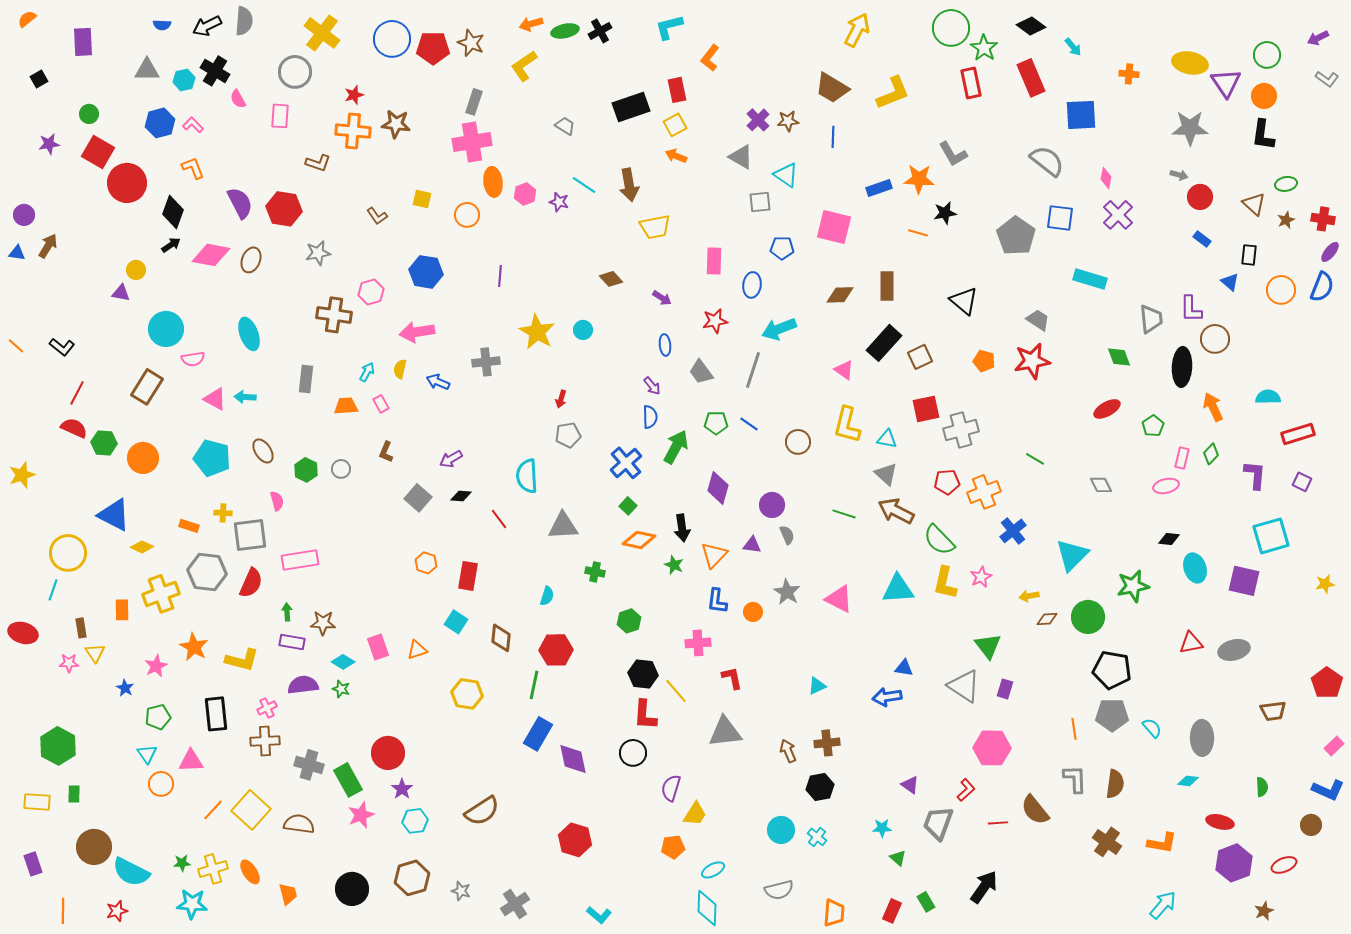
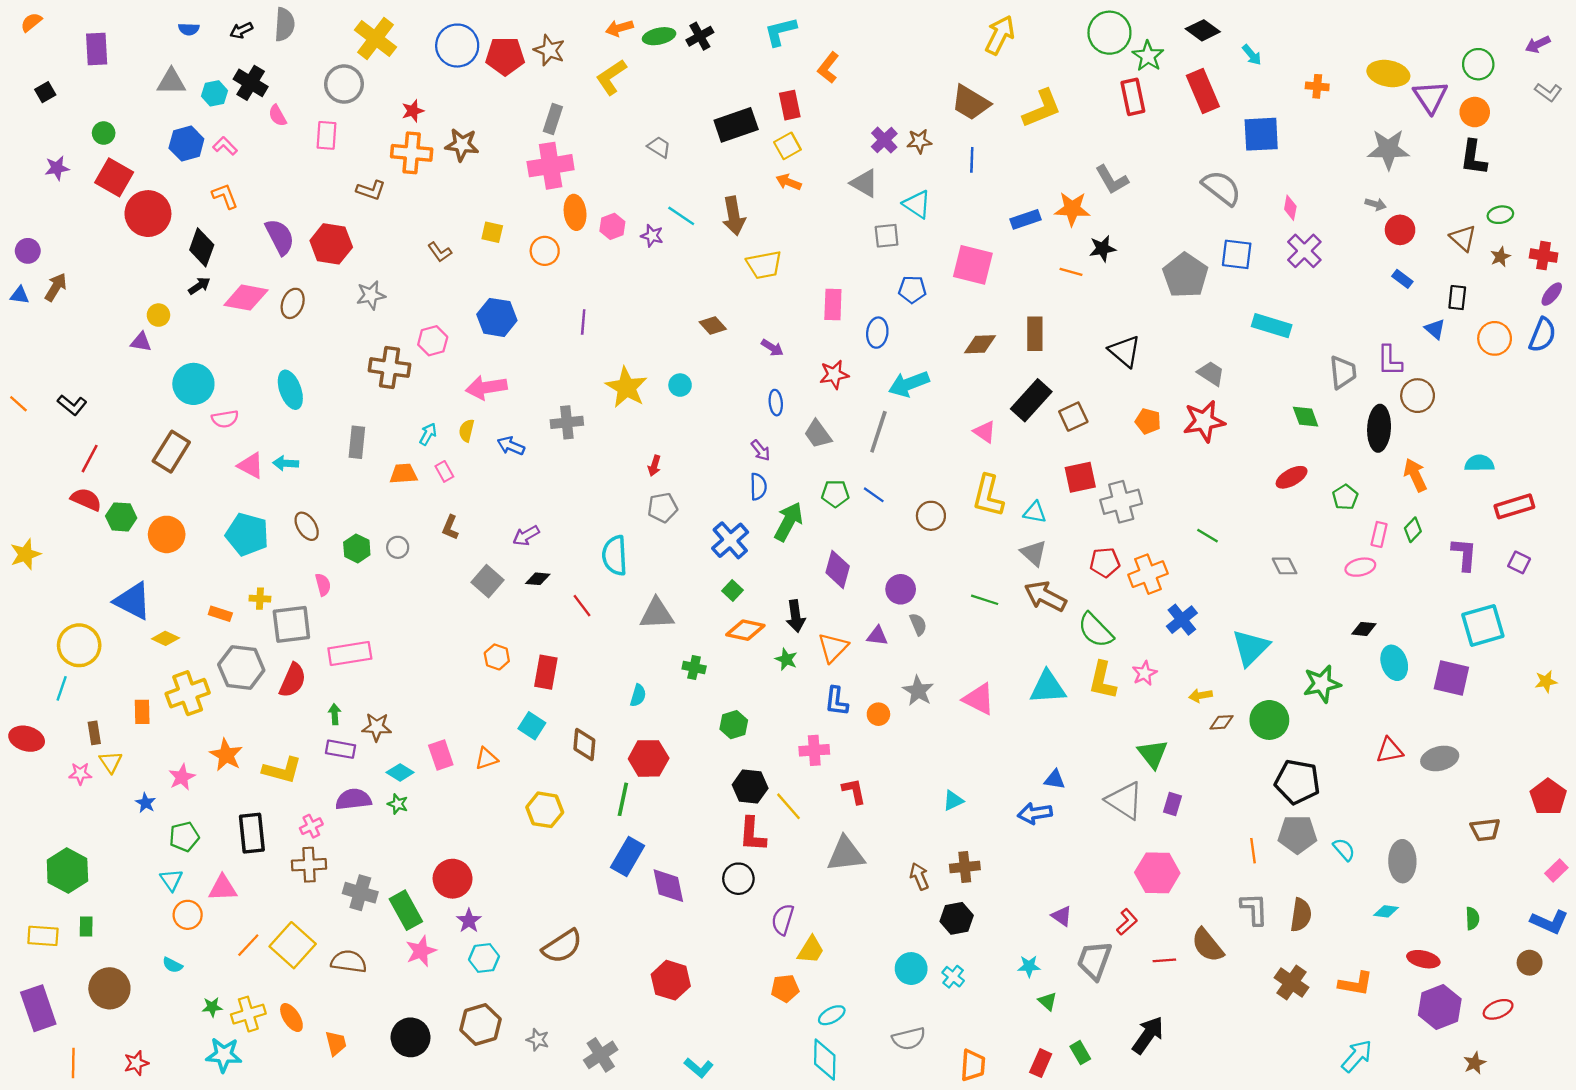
black arrow: (207, 26) -> (241, 30), size x0.7
purple rectangle: (33, 864) -> (38, 1008), size x1.6
cyan semicircle: (131, 872) -> (172, 965), moved, size x0.5

